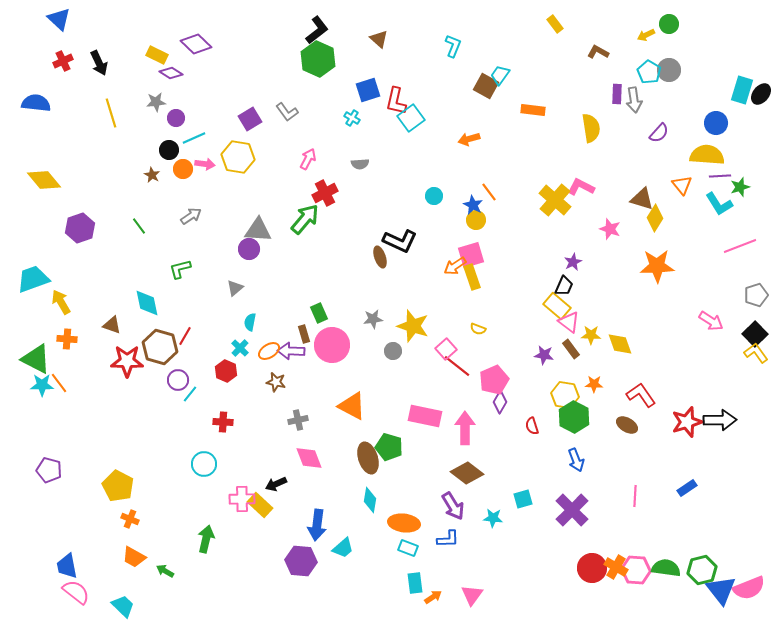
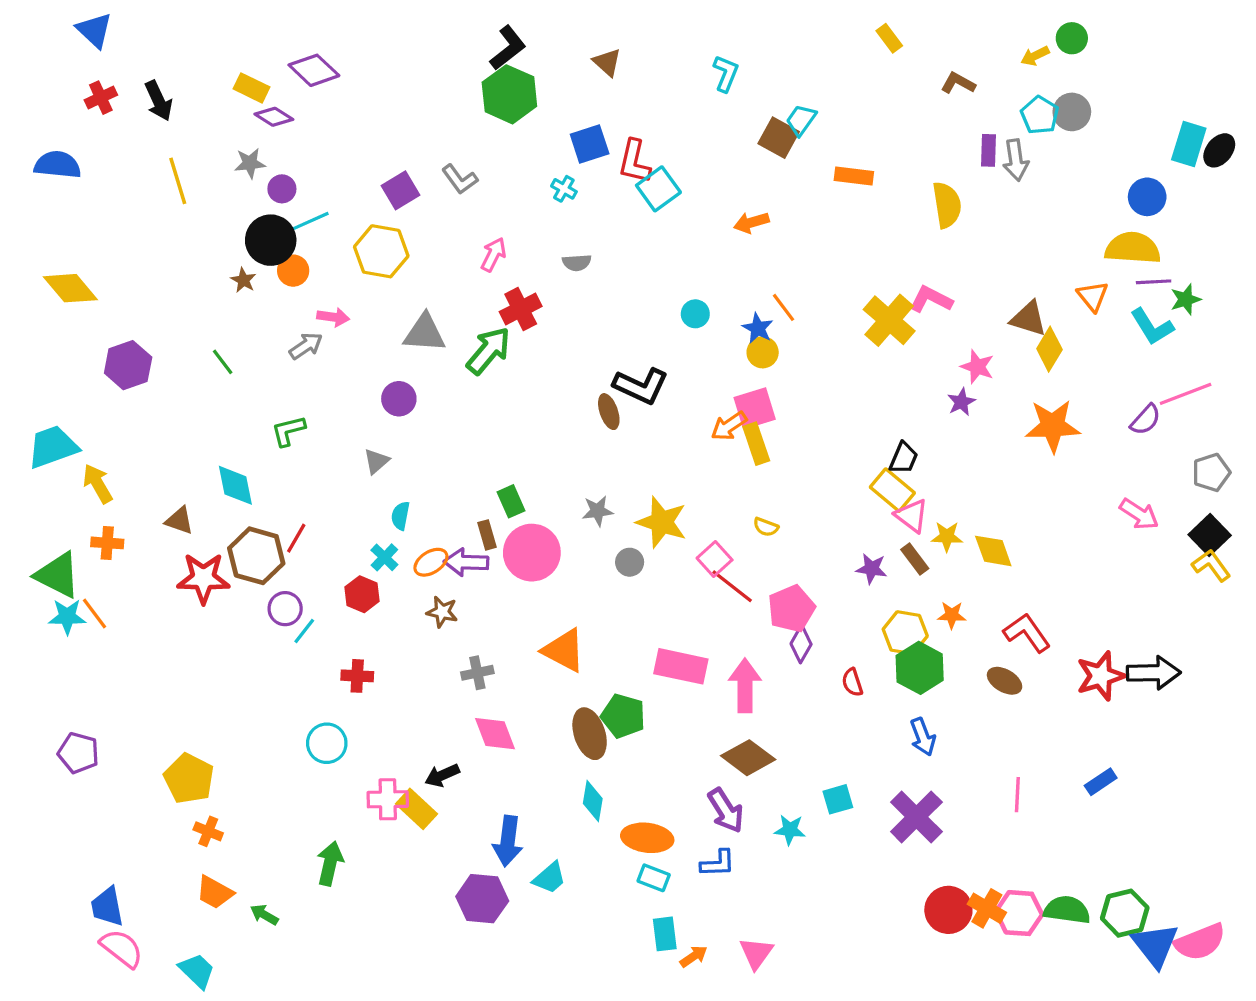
purple semicircle: (659, 133) -> (1146, 420), moved
black circle: (169, 150) -> (271, 240), size x1.6
pink arrow: (205, 164) -> (333, 317), moved
gray triangle: (258, 230) -> (425, 333), moved
purple star: (573, 262) -> (961, 402), moved

